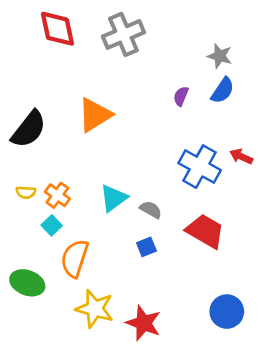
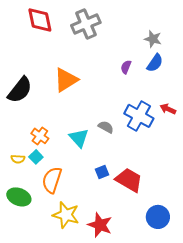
yellow semicircle: (26, 192) -> (18, 159), moved
cyan triangle: (113, 198) -> (79, 138), turned -35
gray semicircle: (151, 210) -> (106, 127), moved
red trapezoid: (205, 231) -> (129, 180), moved

